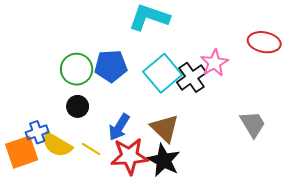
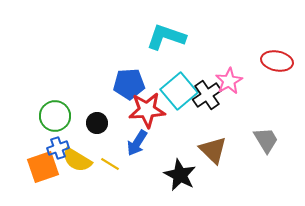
green circle: (77, 69) -> (55, 116), moved
brown triangle: (165, 128) -> (213, 150), moved
red star: (129, 156) -> (147, 110), moved

